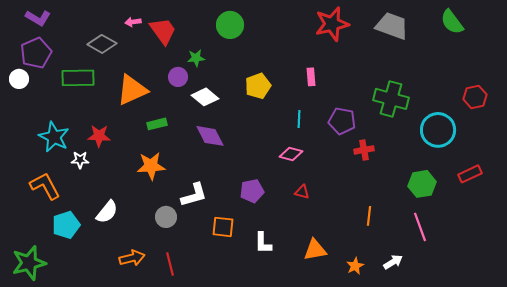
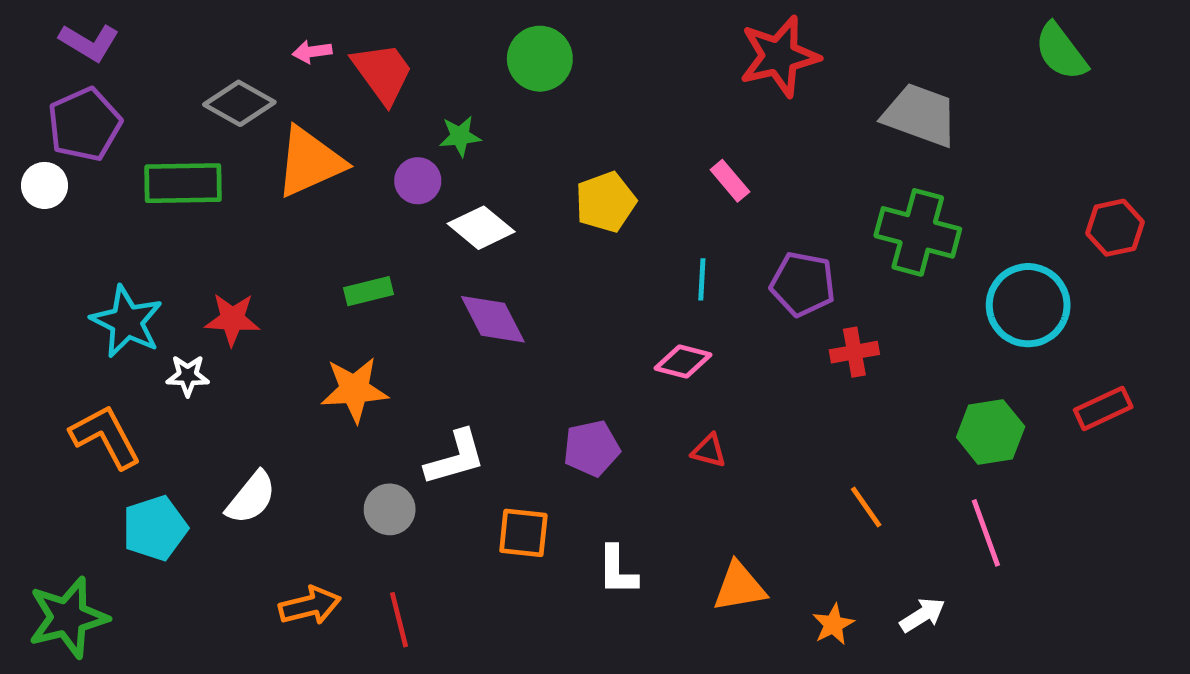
gray trapezoid: (392, 26) -> (920, 115), moved
pink rectangle: (311, 77) -> (730, 181), turned -36
orange triangle: (132, 90) -> (310, 162), moved
orange line: (369, 216) -> (866, 507), turned -42

